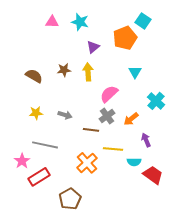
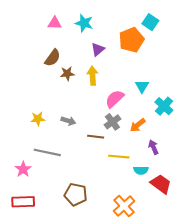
cyan triangle: (135, 72) -> (142, 86), moved
brown semicircle: (34, 76) -> (53, 58), moved, turned 96
orange cross: (87, 163) -> (124, 206), moved
red rectangle: (39, 177) -> (23, 202), moved, turned 30
brown pentagon: (70, 199) -> (76, 194), moved, turned -30

